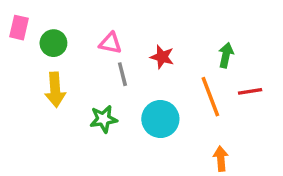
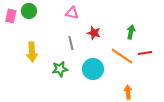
green circle: (53, 43) -> (29, 11), moved
pink triangle: (110, 43) -> (72, 13), moved
orange line: (210, 97) -> (122, 56), turned -35

